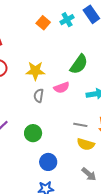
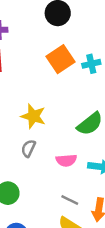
orange square: (43, 23) -> (60, 59), size x1.5
pink semicircle: (62, 88) -> (66, 160), moved

